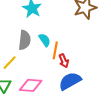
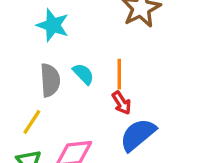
orange line: (55, 50) -> (119, 74), moved

